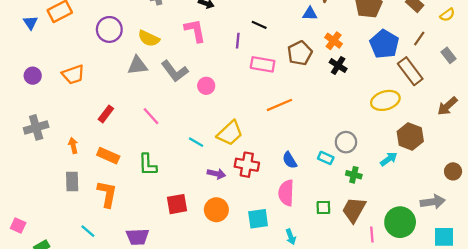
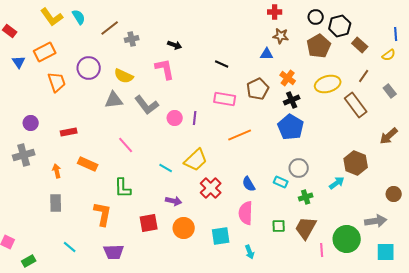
purple line: (238, 41) -> (195, 118), moved
blue pentagon: (384, 44) -> (291, 127), moved
black cross: (338, 65) -> (292, 100), turned 35
orange trapezoid: (73, 75) -> (57, 82), moved, turned -90
purple circle: (33, 76) -> (31, 123), moved
yellow ellipse: (385, 100) -> (328, 84), moved
red rectangle: (106, 114) -> (69, 132), moved, turned 42
orange rectangle: (108, 156) -> (88, 164), moved
red cross: (247, 165) -> (211, 188), turned 35
purple arrow: (216, 174) -> (174, 201), moved
green cross: (354, 175) -> (306, 197), turned -32
orange L-shape: (107, 194) -> (103, 214), moved

